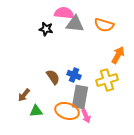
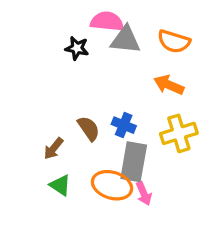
orange arrow: (118, 55) -> (169, 85), moved, turned -96
brown arrow: (24, 95) -> (53, 148), moved
green triangle: (36, 111) -> (60, 185), turned 40

